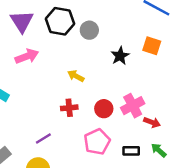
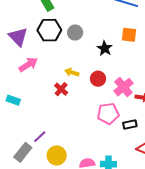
red cross: (69, 108) -> (61, 89), moved, turned -32
red circle: (104, 109) -> (98, 79), moved
purple line: (43, 139) -> (40, 137), moved
pink pentagon: (97, 142) -> (108, 114), moved, turned 30

